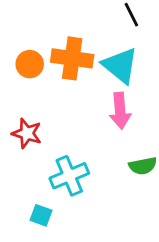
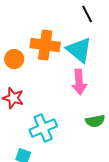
orange circle: (30, 64) -> (14, 59), moved

